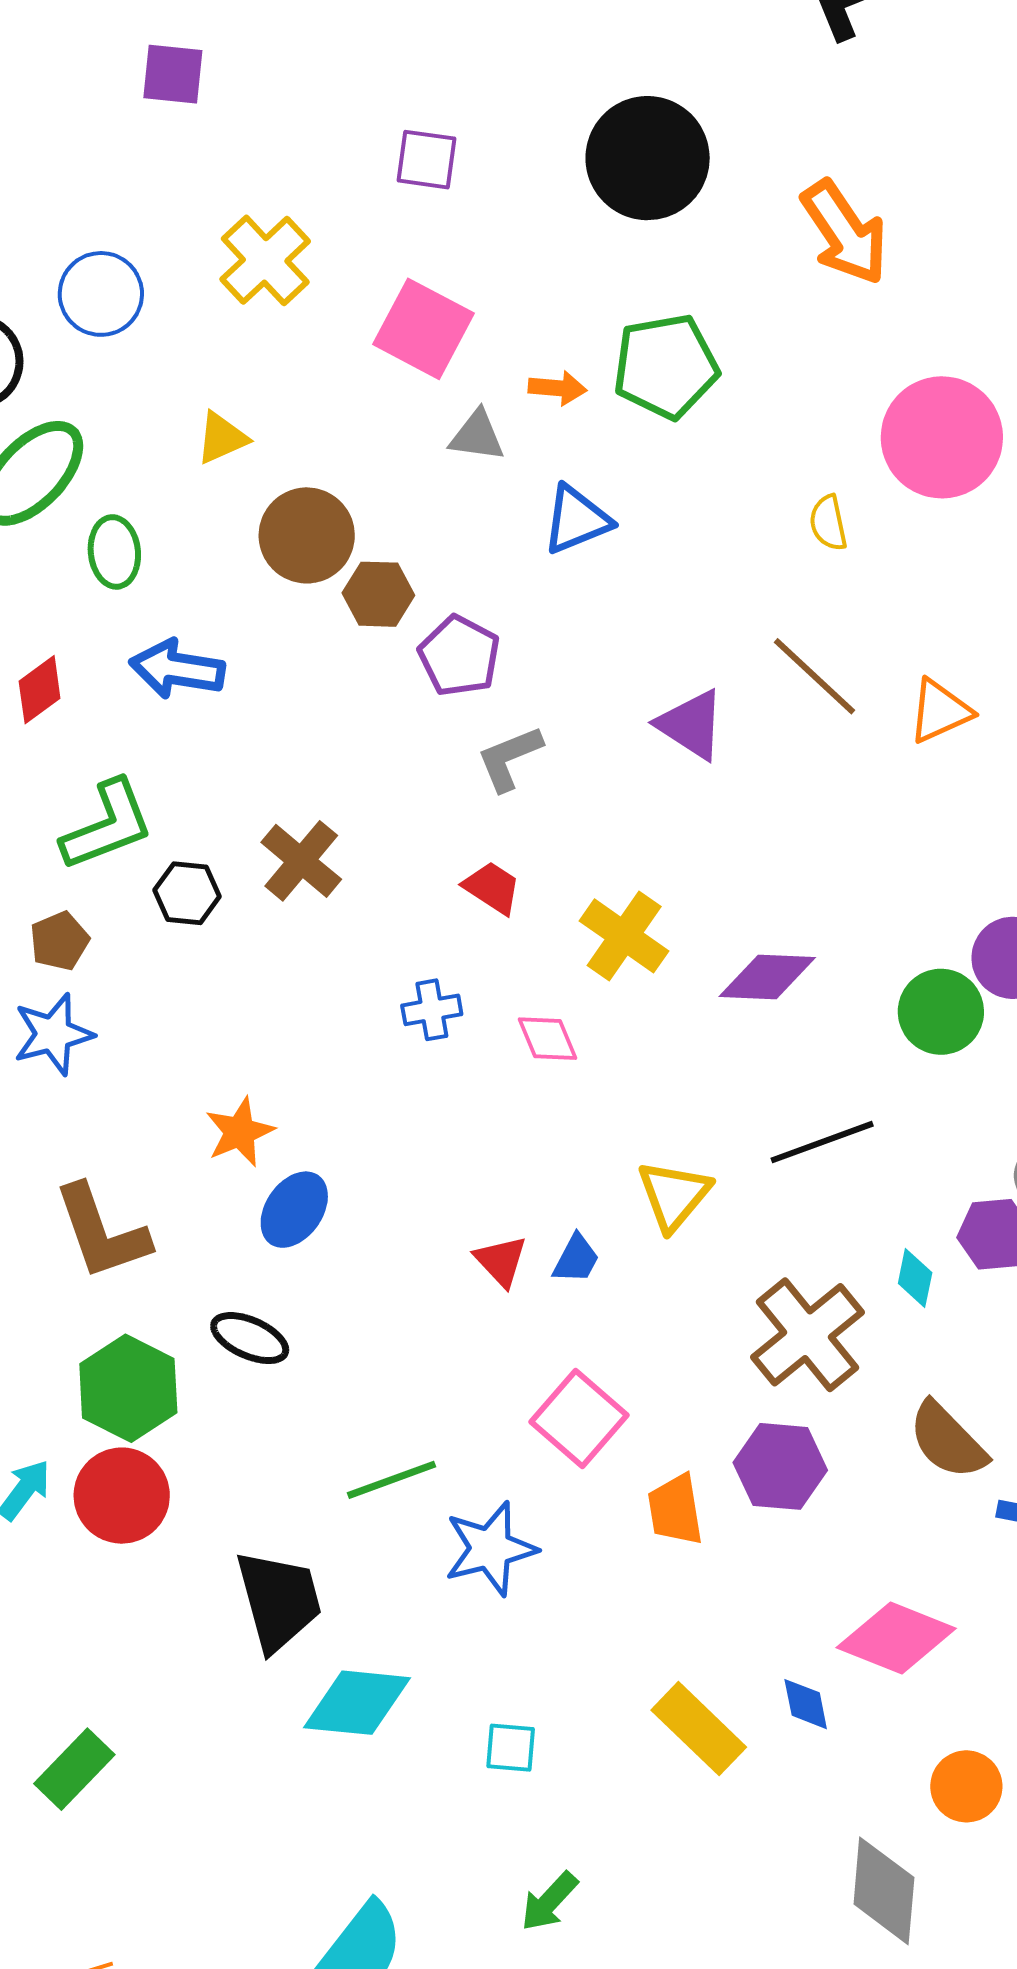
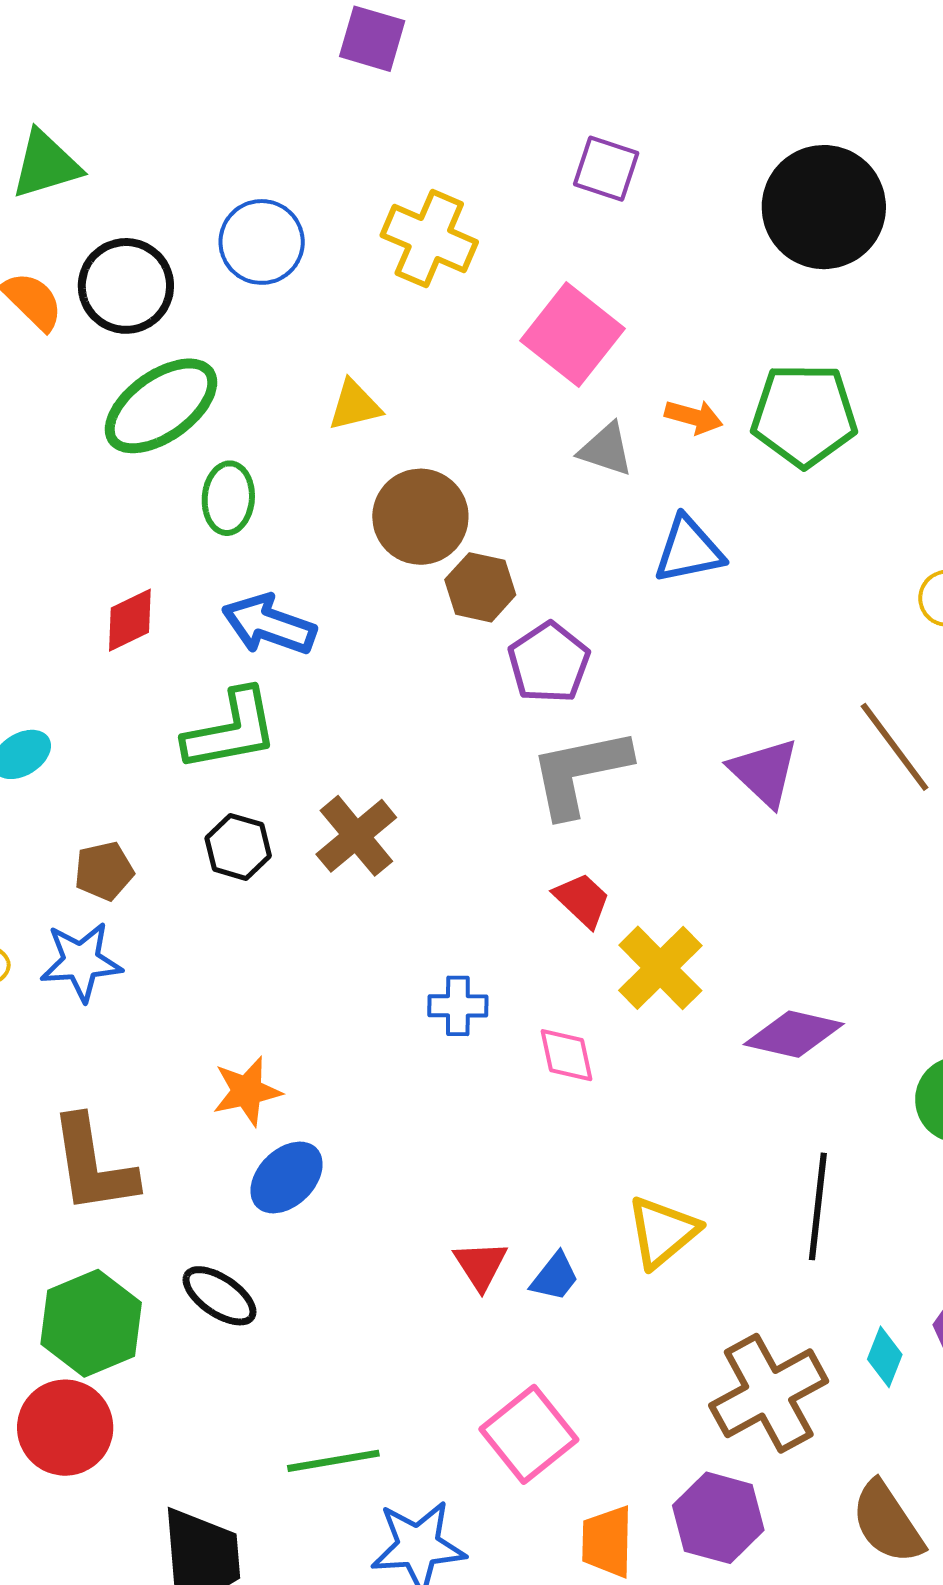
yellow cross: (265, 260) -> (429, 239), turned -34
gray L-shape: (510, 758) -> (580, 772), size x1.5
green L-shape: (107, 825) -> (231, 730), moved
red trapezoid: (492, 888) -> (582, 900), moved
black line: (822, 1142) -> (818, 1206), turned -74

